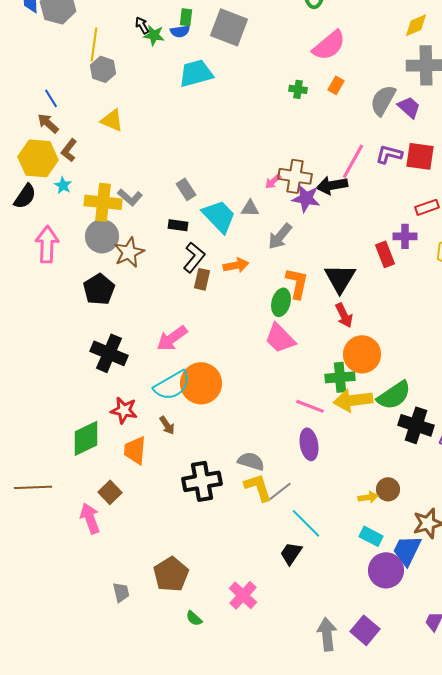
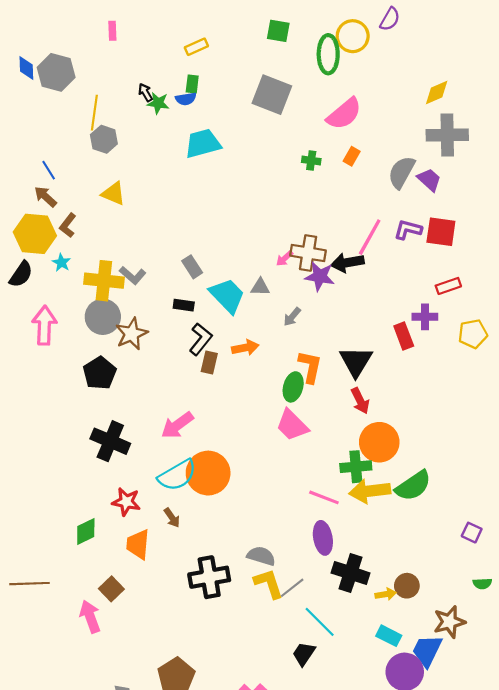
gray square: (229, 27) -> (272, 95), moved
gray arrow: (280, 236) -> (292, 317), size x0.7
black cross: (416, 425) -> (351, 573), moved
green diamond: (86, 438) -> (86, 532), size x0.7

